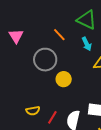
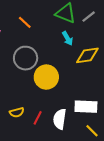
orange line: (59, 35) -> (25, 22), moved
yellow circle: (64, 79) -> (46, 77), size x1.5

